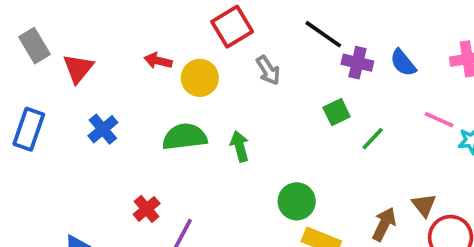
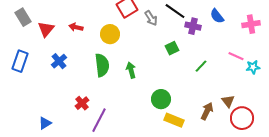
red arrow: (158, 61) -> (76, 27), moved
blue semicircle: (403, 63) -> (217, 16), moved
gray arrow: (268, 70) -> (151, 18), moved
green square: (337, 112) -> (172, 48), moved
green semicircle: (185, 137) -> (102, 65), turned 90

